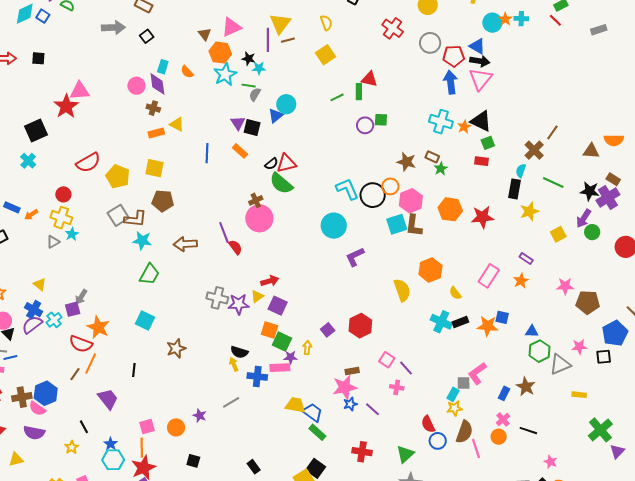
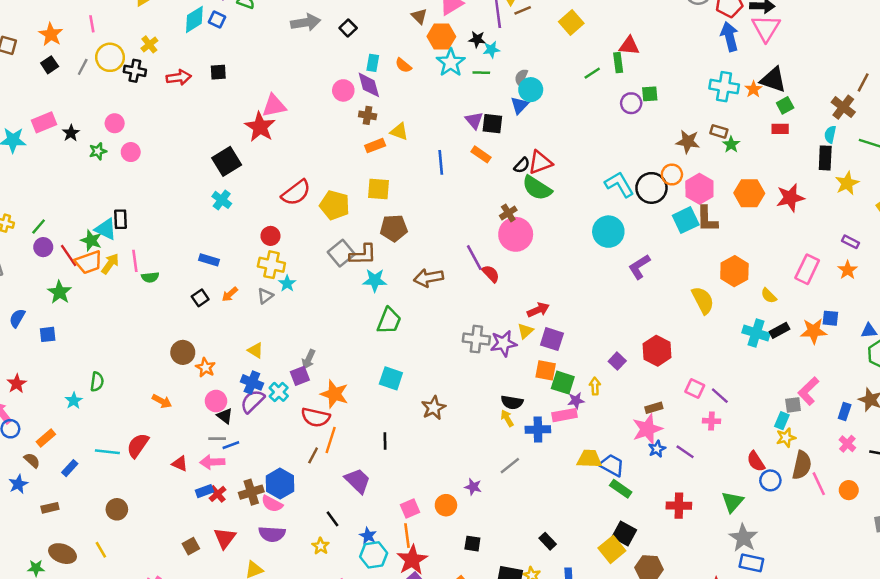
gray semicircle: (255, 94) -> (521, 77), moved
orange arrow: (31, 215) -> (230, 294), moved
orange circle: (499, 437) -> (849, 490), moved

